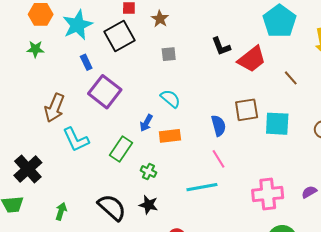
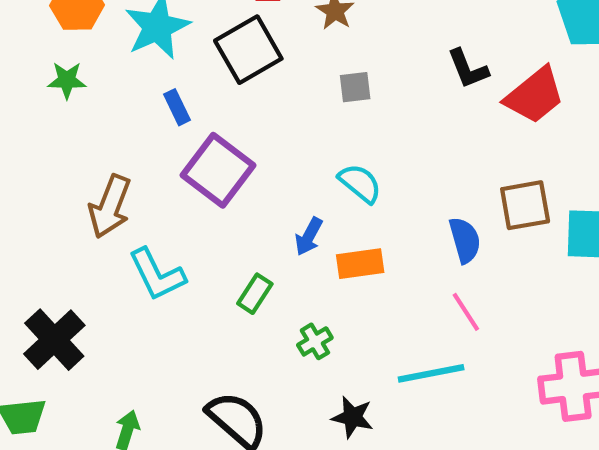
green rectangle: (121, 149) -> (255, 294), size x0.7
green cross: (148, 172) -> (315, 341), turned 35
black star: (148, 205) -> (352, 417), moved

